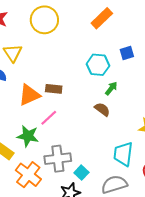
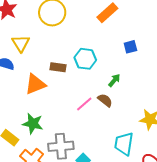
cyan hexagon: (98, 65) -> (85, 59), moved
brown rectangle: (54, 89) -> (58, 67), moved
pink line: (49, 118) -> (84, 104), moved

